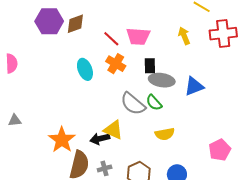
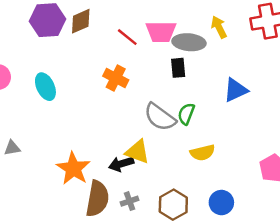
orange cross: (116, 64) -> (116, 78), moved
cyan ellipse: (85, 69) -> (45, 87), moved
gray ellipse: (162, 80) -> (189, 42), moved
green semicircle: (154, 103) -> (186, 114), turned 66

